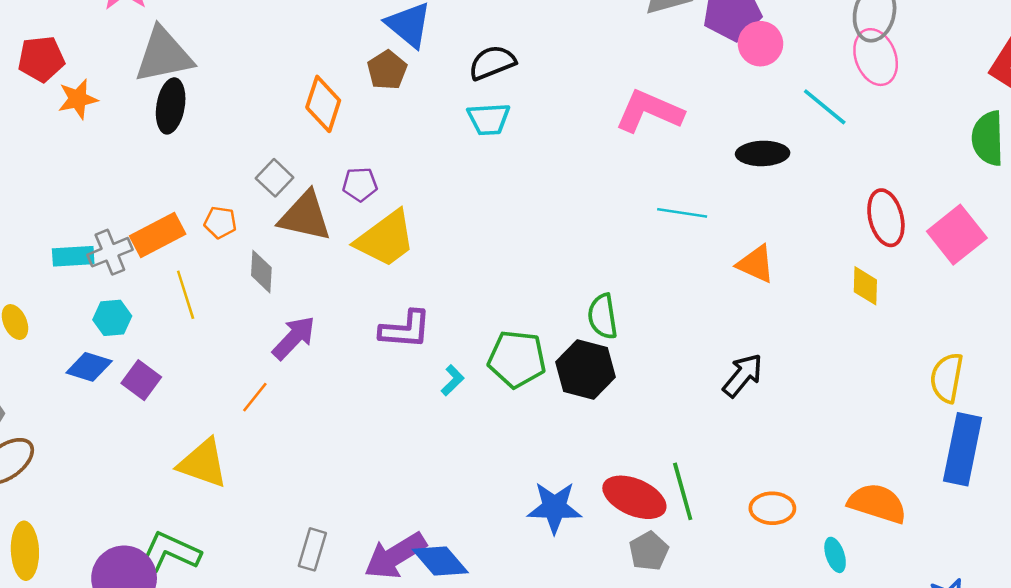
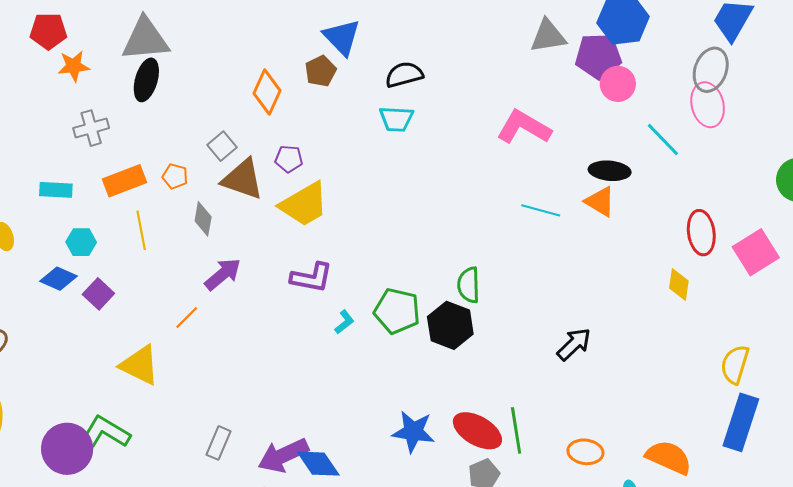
gray cross: (110, 252) -> (91, 128), moved
orange triangle: (756, 264) -> (600, 202), moved

